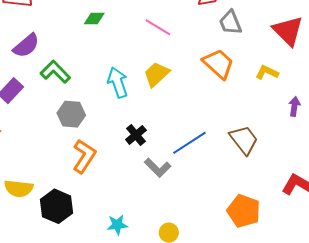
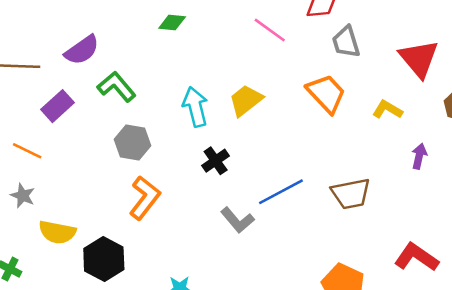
pink line: (158, 27) -> (270, 30), moved
black cross: (136, 135) -> (216, 161), moved
brown trapezoid: (244, 140) -> (351, 194), turned 112

